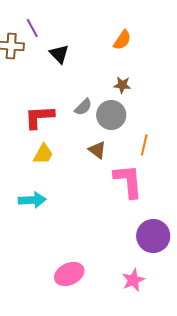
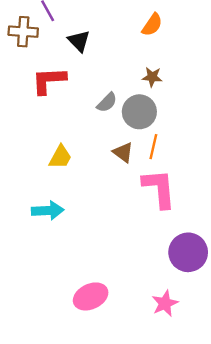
red L-shape: (39, 117) -> (49, 80), moved
orange line: (144, 145) -> (153, 147), moved

